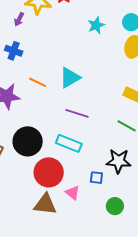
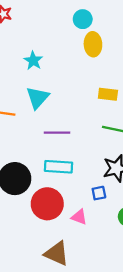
cyan star: (96, 25) -> (33, 61), moved
brown triangle: (45, 204) -> (57, 253), moved, turned 35

